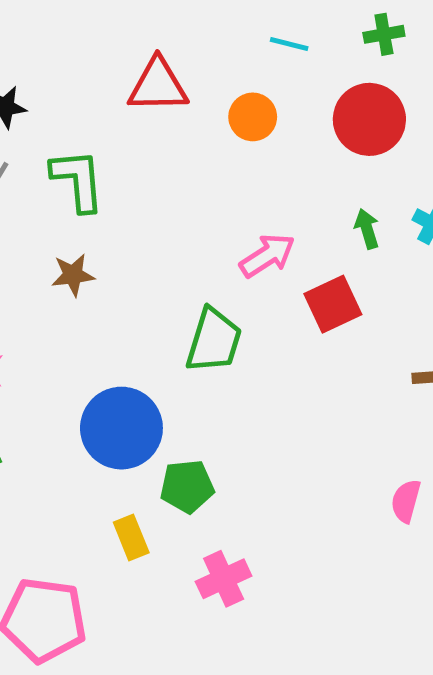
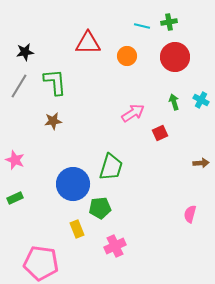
green cross: (384, 34) -> (169, 22), moved
red square: (333, 304) -> (160, 133), size x0.7
green trapezoid: (214, 341) -> (111, 167), moved

